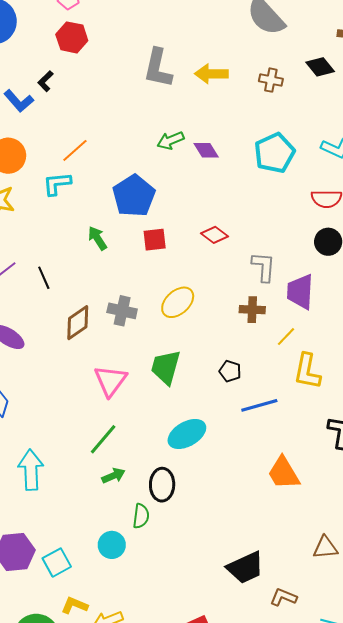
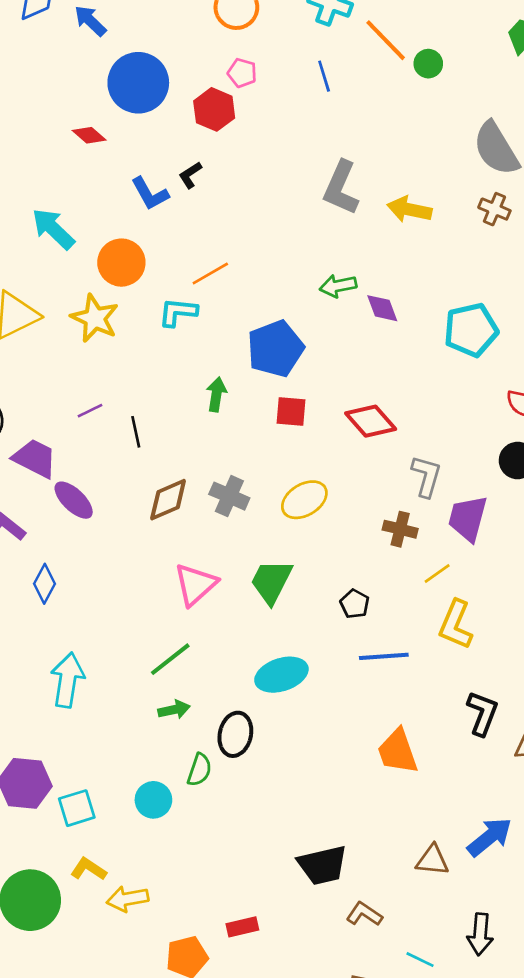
red hexagon: (72, 37) -> (214, 109), moved
brown cross: (271, 80) -> (494, 209), moved
red diamond: (214, 235) -> (371, 421), size x1.4
green arrow: (97, 238) -> (216, 394), turned 30

